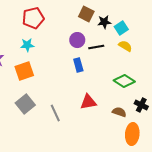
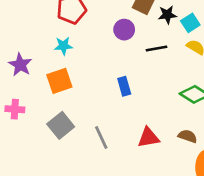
purple circle: (77, 40) -> (124, 30), moved
blue rectangle: (78, 65) -> (124, 86), moved
red triangle: (88, 102) -> (148, 138), moved

